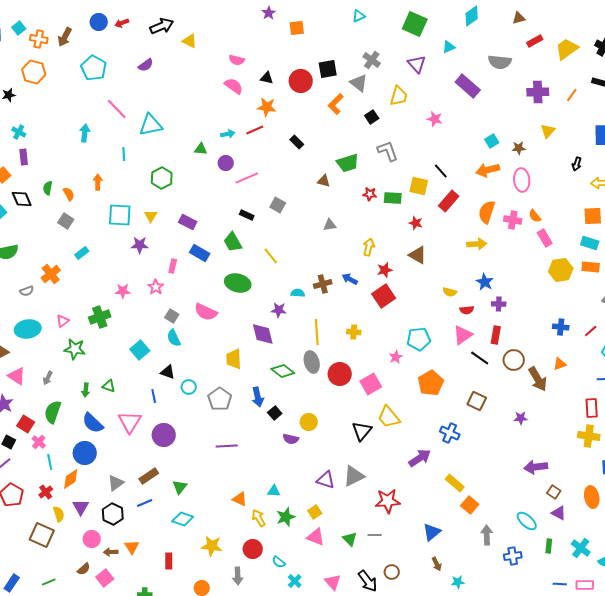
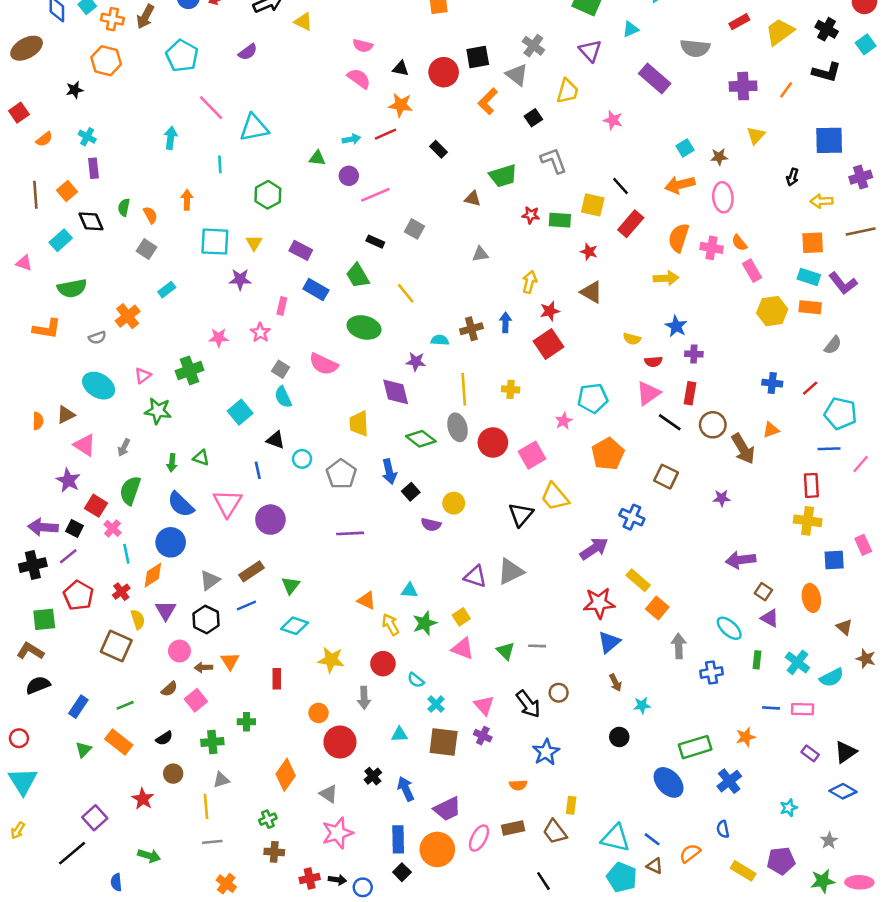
blue arrow: (350, 279) -> (506, 322), turned 63
cyan ellipse: (28, 329) -> (99, 386), turned 40
red star: (388, 501) -> (599, 603), moved

